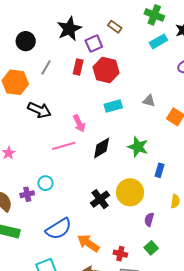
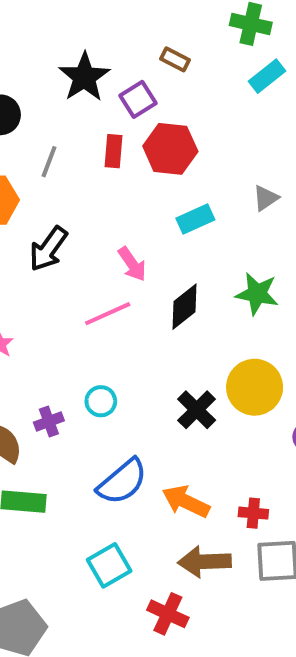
gray triangle: (149, 101) -> (266, 198), turned -40
black arrow: (39, 110) -> (48, 249), turned 110
cyan circle: (45, 183) -> (101, 401), moved

